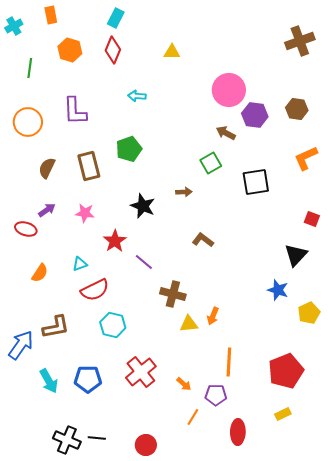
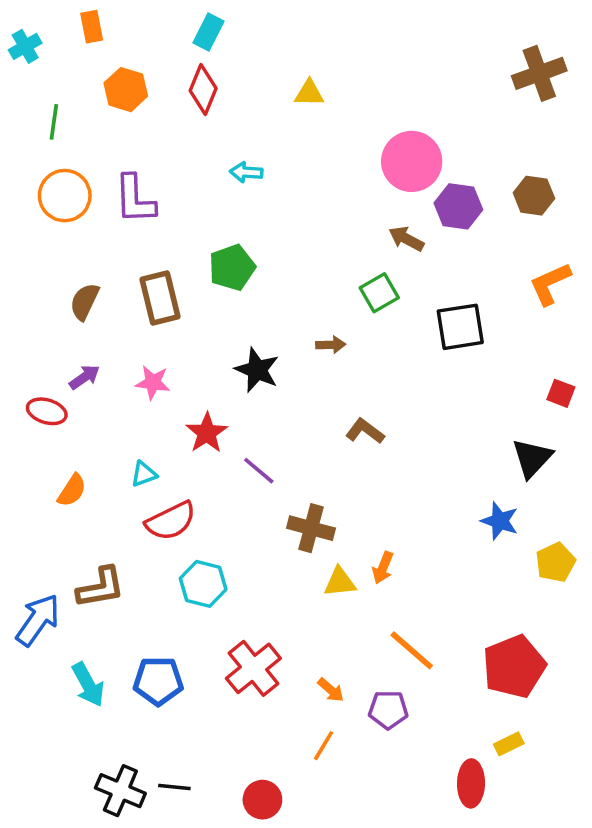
orange circle: (28, 122) -> (65, 196), moved
orange line: (229, 362) -> (412, 650), turned -52
orange line: (193, 417) -> (324, 746), moved
red ellipse: (238, 432) -> (471, 783), moved

